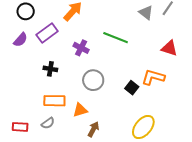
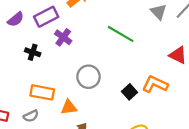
purple cross: (81, 48) -> (63, 37), moved
black cross: (50, 69) -> (33, 52), moved

